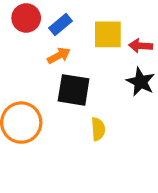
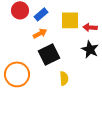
black square: (74, 90) -> (49, 54), turned -35

